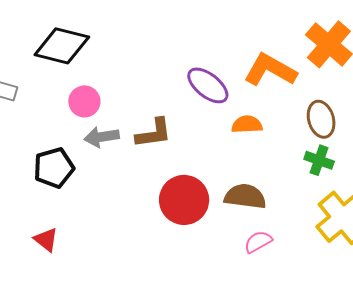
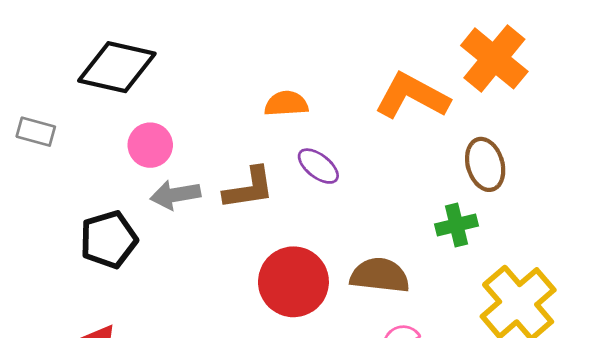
purple ellipse: (208, 85) -> (318, 166), moved, size x0.7
orange semicircle: (247, 124) -> (286, 104), moved
green cross: (319, 160) -> (456, 225), moved, turned -32

